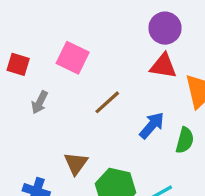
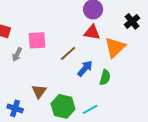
pink square: (73, 58) -> (37, 40), moved, turned -30
brown line: (107, 102) -> (68, 53), moved

